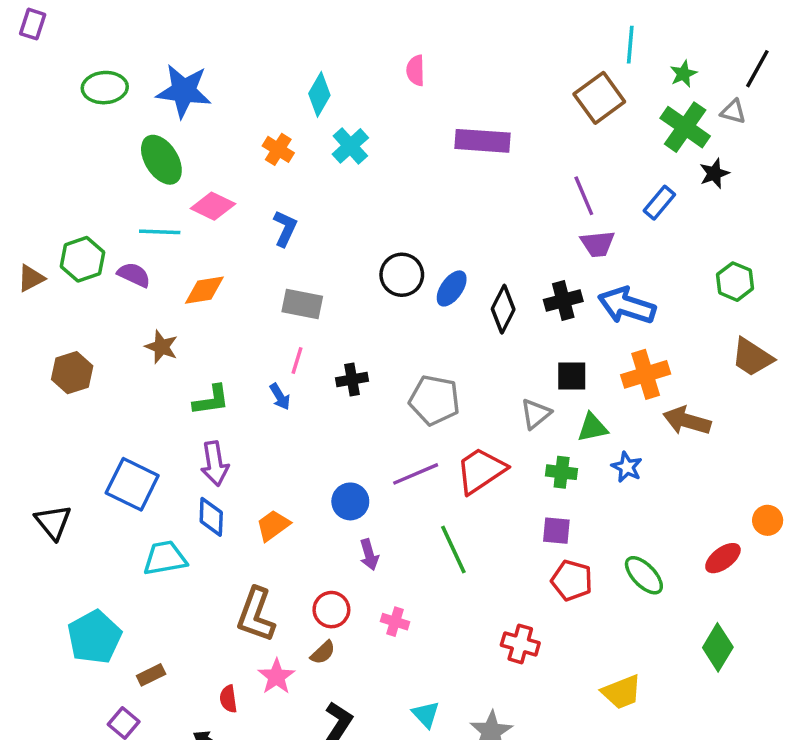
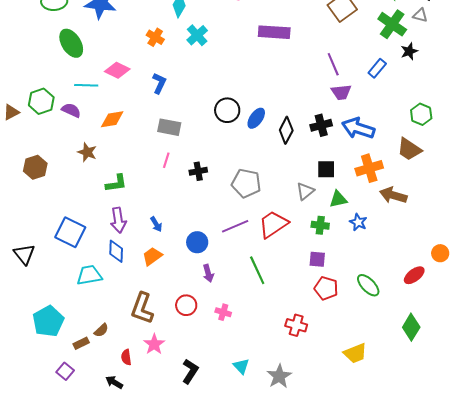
green ellipse: (161, 160) -> (71, 43), moved
brown trapezoid: (752, 357) -> (409, 149), moved
blue arrow: (280, 397) -> (156, 224), moved
brown semicircle: (323, 653) -> (101, 330), moved

